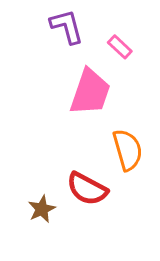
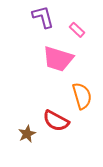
pink trapezoid: (90, 92) -> (58, 59), turned 88

